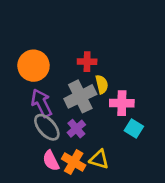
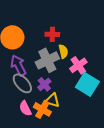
pink cross: (122, 103) -> (78, 65), turned -36
cyan square: (134, 129) -> (87, 84), size x1.6
yellow triangle: (99, 159) -> (52, 100), moved

